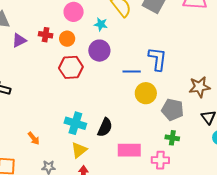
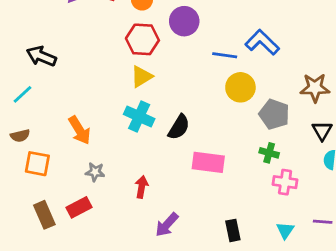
blue L-shape: (158, 59) -> (262, 42), turned -60
orange arrow: (34, 138) -> (80, 130), size x1.5
yellow triangle: (79, 150) -> (141, 77), moved
pink cross: (160, 160) -> (285, 182), moved

